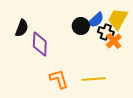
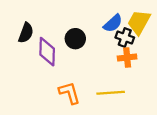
black circle: (81, 26) -> (75, 39), moved
orange cross: (114, 41) -> (127, 58), moved, turned 35

